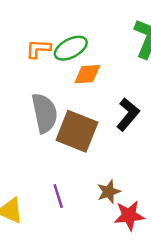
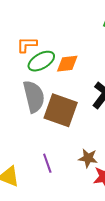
green ellipse: (71, 48) -> (41, 61), moved
brown star: (109, 192) -> (88, 158), turned 30

